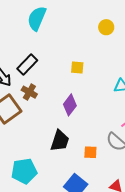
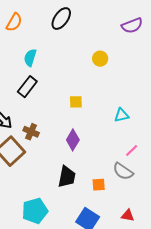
cyan semicircle: (37, 18) -> (30, 58), size x0.7
black rectangle: (27, 64) -> (27, 87), moved

